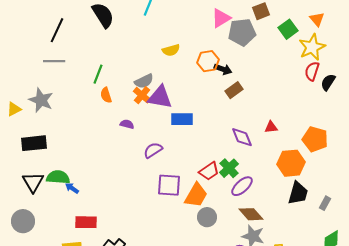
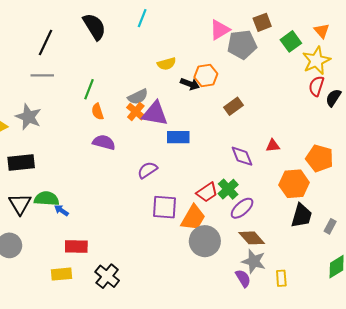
black arrow: (223, 69) -> (190, 84), moved
purple semicircle: (127, 124) -> (104, 142), moved, size x1.5
gray circle: (207, 217) -> (205, 241), size x1.5

